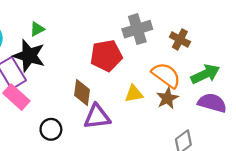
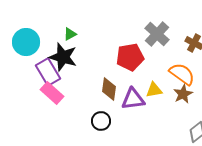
gray cross: (137, 29) -> (157, 34), turned -30
purple triangle: (97, 117) -> (133, 99), moved
black circle: (51, 129) -> (101, 121), moved

